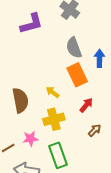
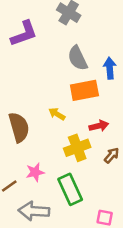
orange rectangle: (77, 75) -> (84, 90), turned -70
red arrow: (86, 105) -> (99, 126), turned 42
yellow cross: (54, 119) -> (77, 148), moved

